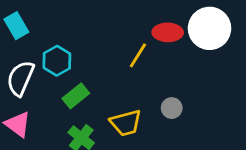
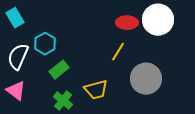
yellow line: (138, 55) -> (118, 52), moved
gray circle: (172, 108) -> (146, 79), moved, size x2.0

